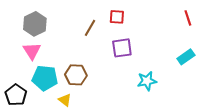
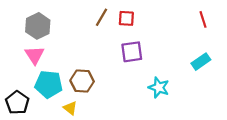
brown line: (90, 28) -> (102, 17), moved
cyan star: (147, 81) -> (159, 87), turned 30

